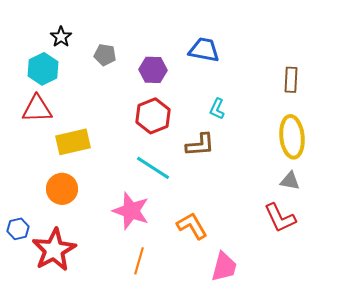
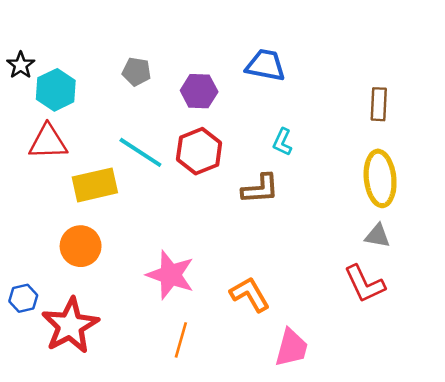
black star: (61, 37) -> (21, 65), moved
cyan line: (153, 168) -> (140, 152), moved

